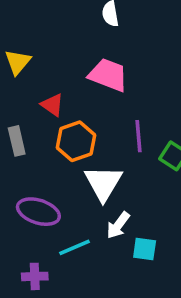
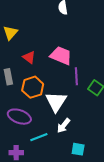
pink trapezoid: (108, 75) -> (61, 56), moved
orange hexagon: (76, 141) -> (33, 87), moved
cyan square: (145, 249) -> (78, 149), moved

